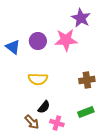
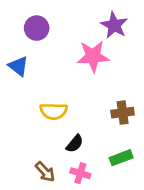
purple circle: (38, 41) -> (37, 28), moved
black semicircle: (44, 107) -> (75, 144), moved

